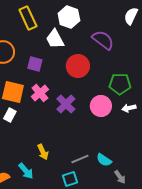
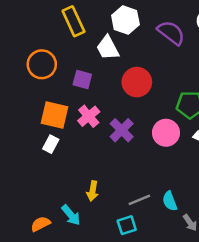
purple semicircle: (103, 40) -> (171, 33), moved
yellow arrow: (43, 152) -> (92, 191), turned 35
cyan semicircle: (104, 160) -> (170, 201), turned 35

